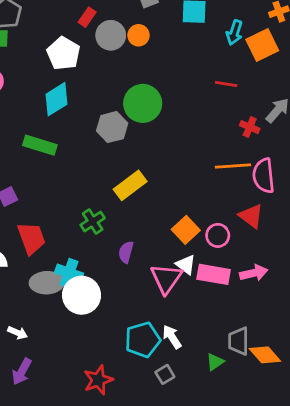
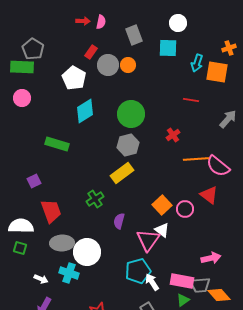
orange square: (262, 45) -> (217, 72), turned 35
cyan diamond: (56, 99) -> (85, 111), moved
gray hexagon: (112, 127) -> (128, 145), moved
red cross: (250, 127) -> (173, 135), moved, turned 32
pink semicircle: (264, 176) -> (218, 166), turned -45
cyan cross: (69, 273) -> (69, 273), moved
pink arrow: (254, 273) -> (211, 258), moved
pink rectangle: (214, 274) -> (182, 281), moved
cyan pentagon: (143, 340) -> (138, 271), moved
gray trapezoid: (239, 341) -> (200, 285), turned -95

